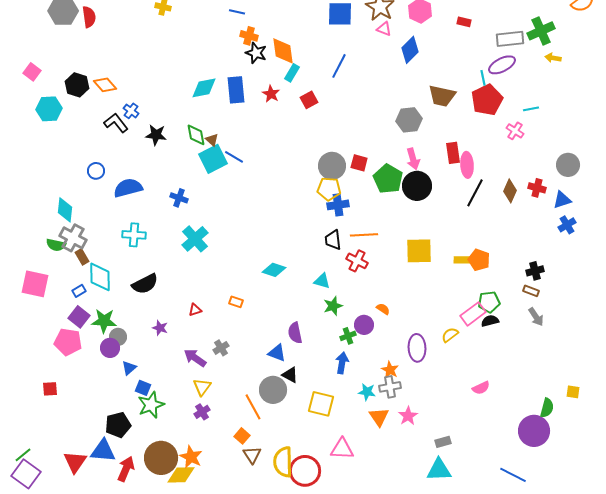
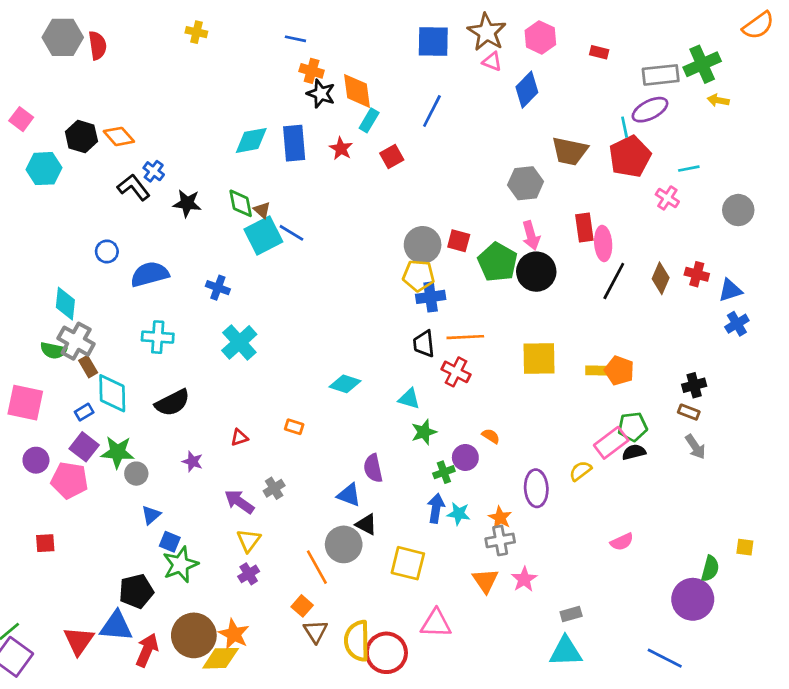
gray circle: (568, 165) -> (738, 210), moved
purple circle: (110, 348) -> (36, 460), moved
cyan star: (367, 392) -> (459, 514), moved

